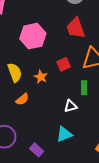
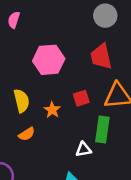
green rectangle: (84, 88) -> (102, 129), size x1.5

